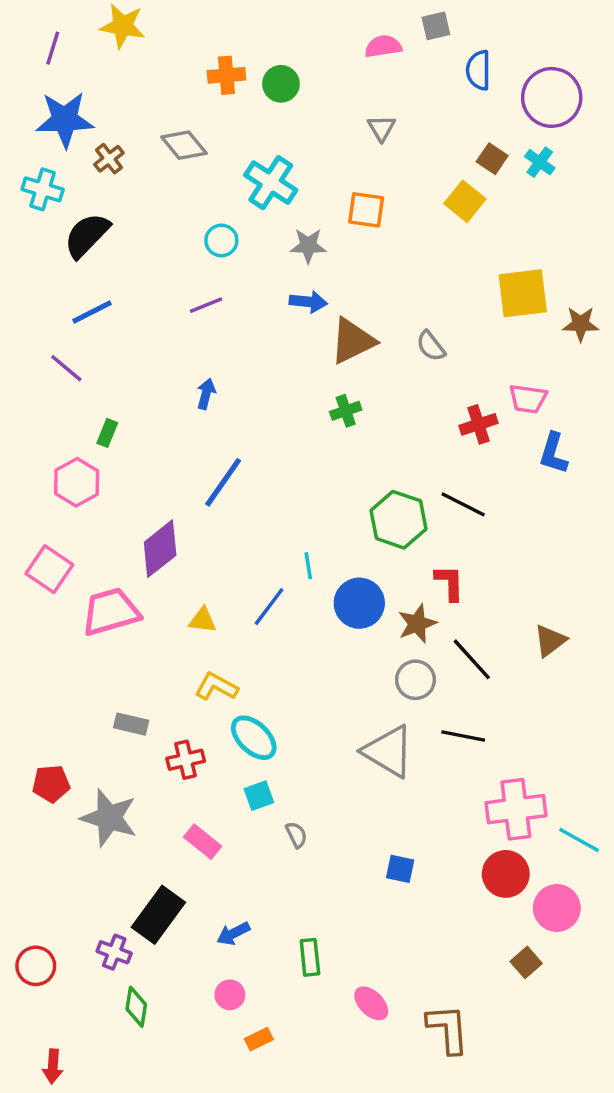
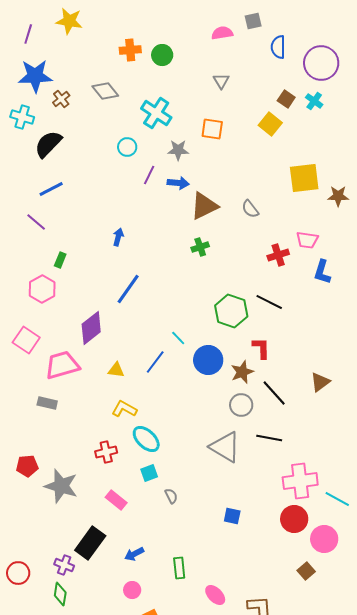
purple line: (206, 305) -> (149, 175), moved, turned -42
cyan line: (308, 566) -> (178, 338), turned -35
gray rectangle: (131, 724) -> (47, 403), moved
green diamond: (136, 1007) -> (60, 594), moved

